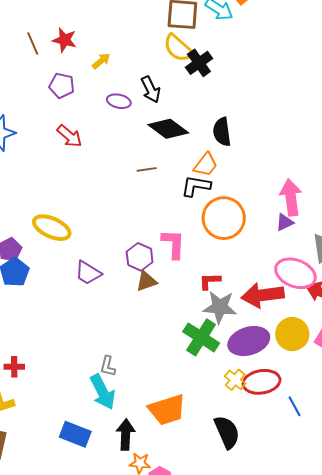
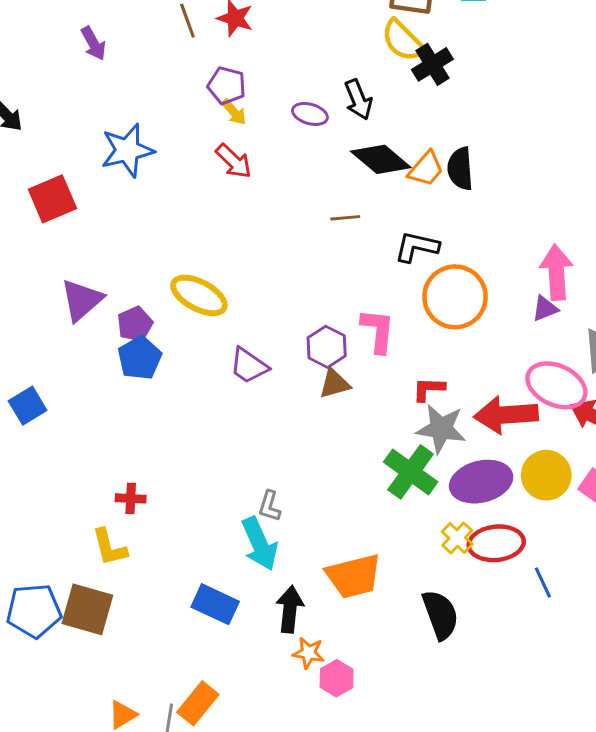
yellow arrow: (101, 61) -> (234, 112), moved, turned 84
orange trapezoid: (206, 165) -> (426, 169), moved

